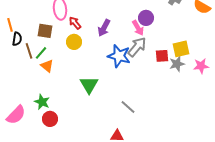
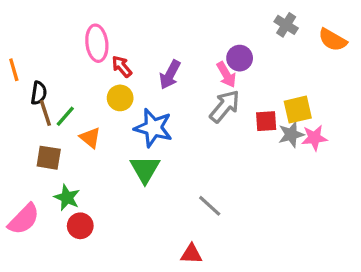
brown square: (45, 31) -> (49, 158), moved
black semicircle: (17, 39) -> (39, 93), moved
blue star: (119, 56) -> (153, 128), moved
orange triangle: (47, 66) -> (90, 138), moved
pink star: (201, 66) -> (314, 138), moved

